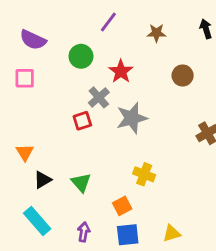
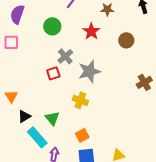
purple semicircle: (33, 40) -> (17, 14), turned 84
red star: (121, 71) -> (91, 31), moved
yellow cross: (144, 174) -> (80, 100), moved
cyan rectangle: (37, 221) -> (37, 137), moved

